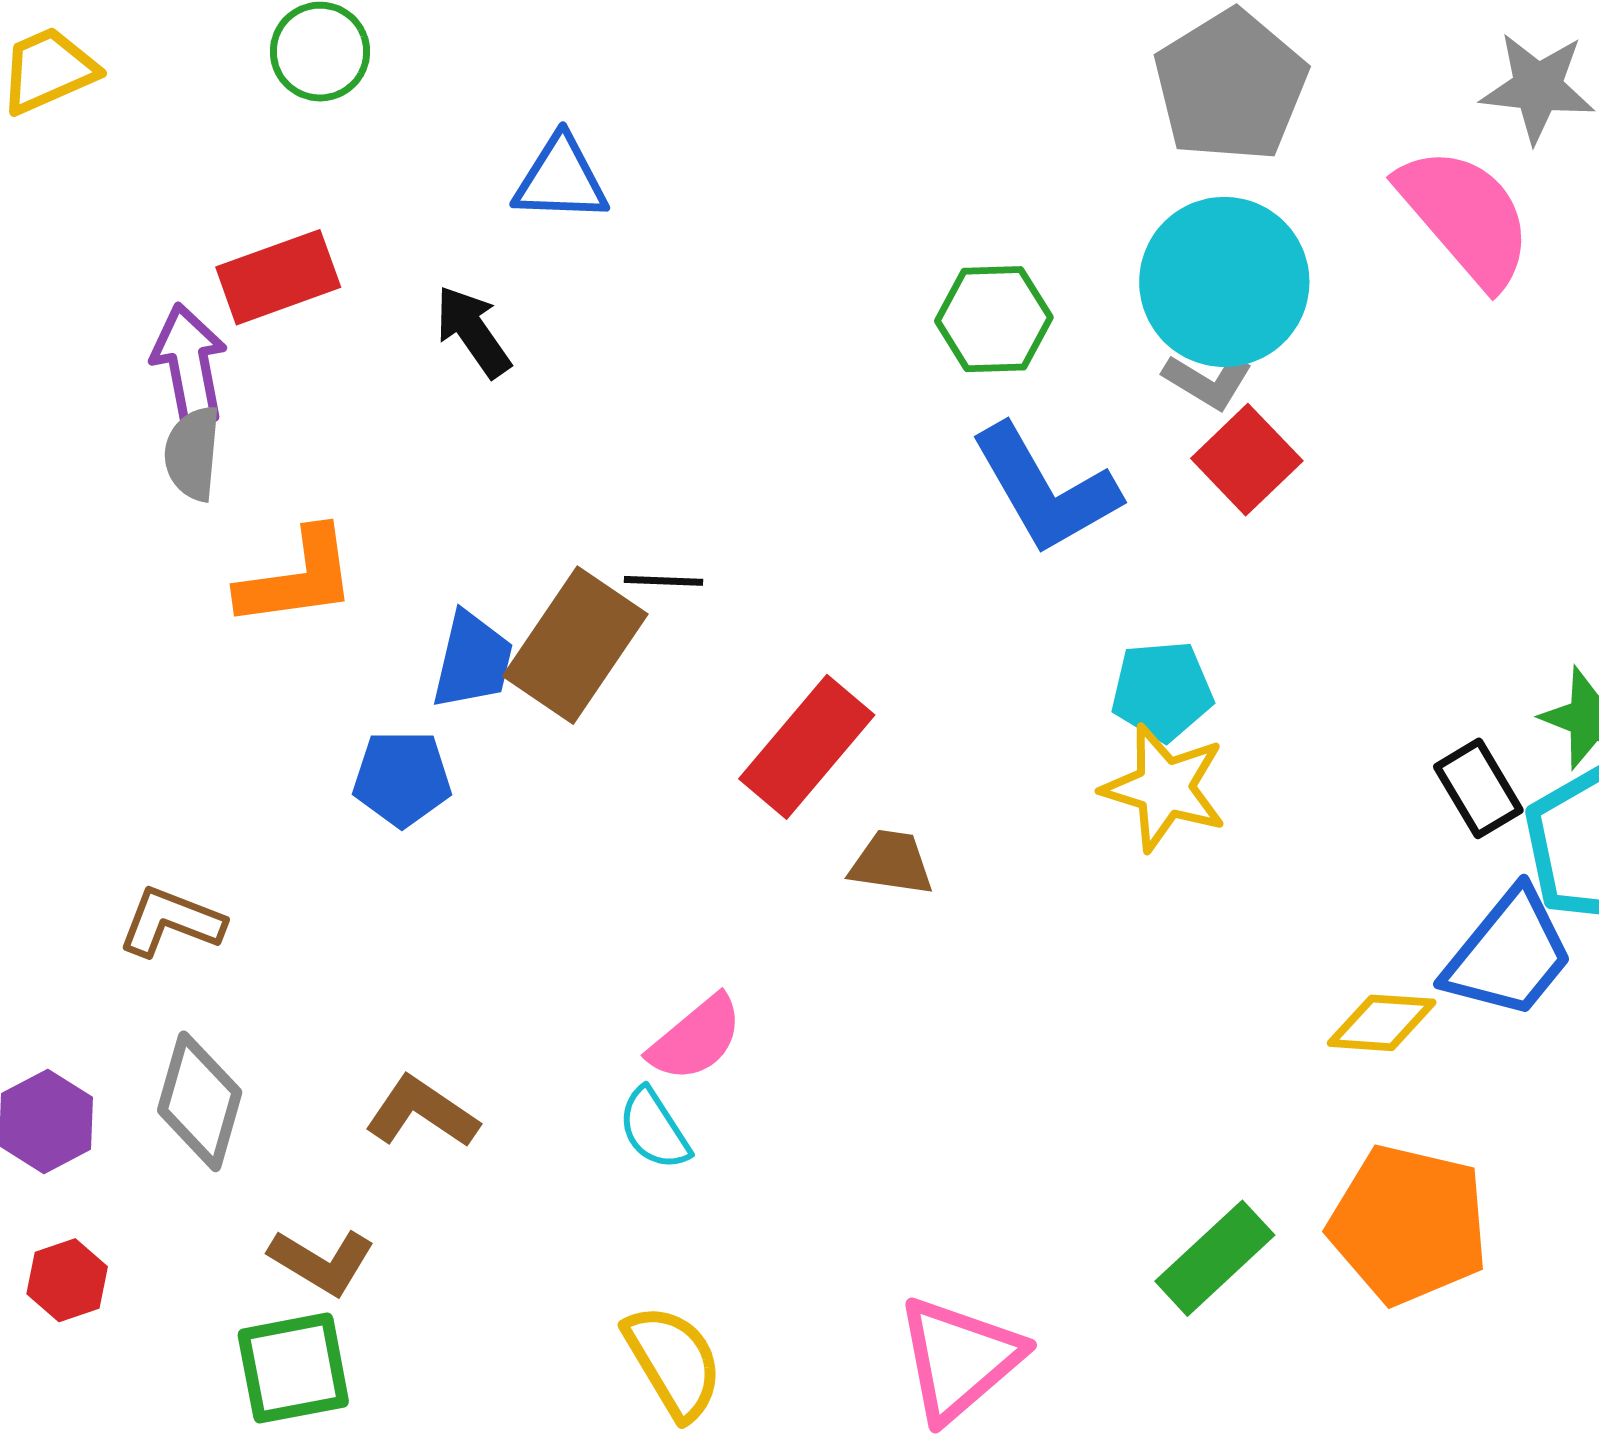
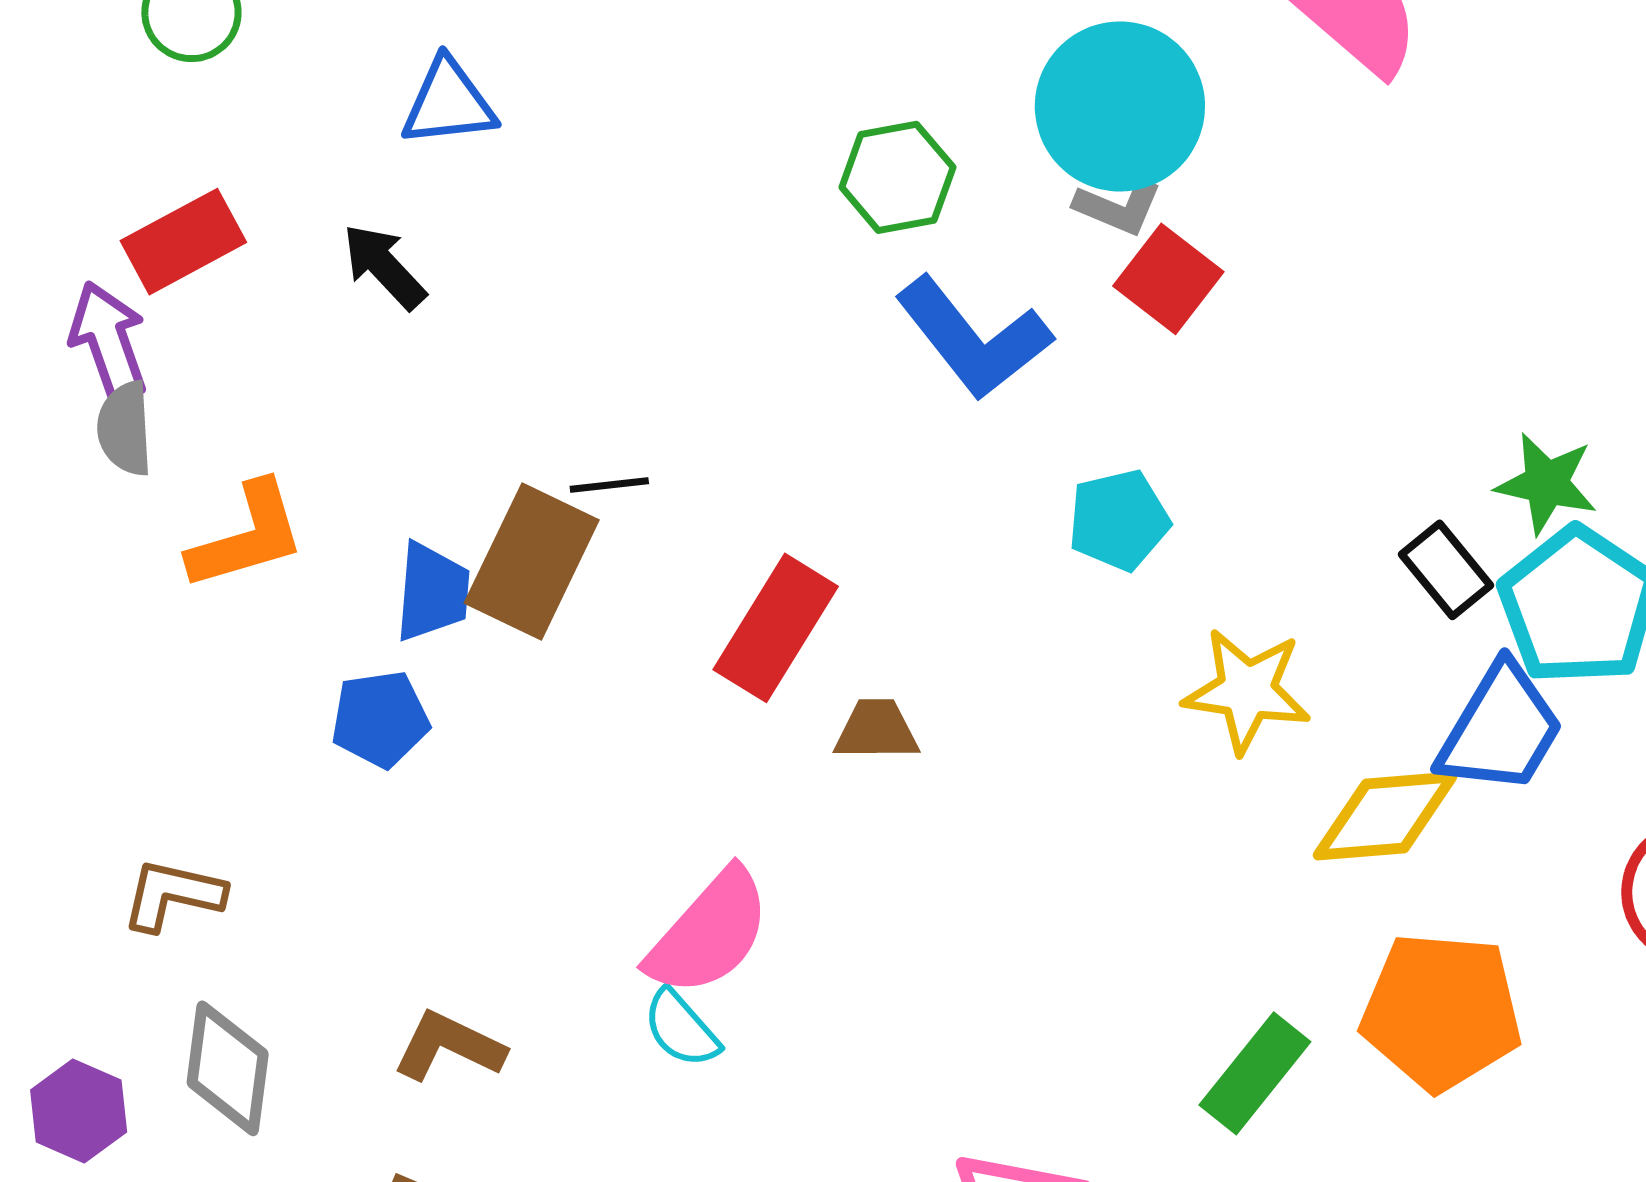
yellow star: (1164, 788) -> (1247, 691), moved
yellow diamond: (1382, 1023) -> (1385, 816), size x1.4
pink semicircle: (696, 1038) -> (709, 933), size x1.4

